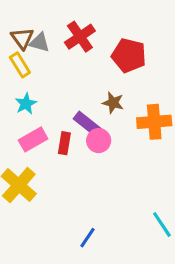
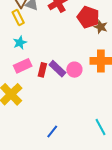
brown star: (113, 103) -> (101, 27), moved
purple rectangle: (87, 124) -> (57, 69), moved
pink circle: (99, 141) -> (74, 70), moved

